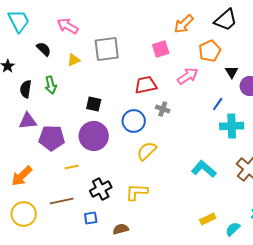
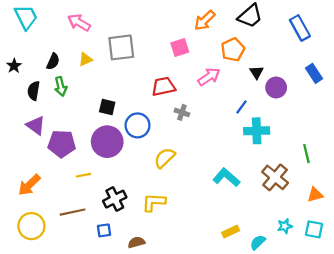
black semicircle: (44, 49) -> (53, 62), moved, turned 70
purple triangle: (28, 121) -> (36, 125), turned 42
blue circle: (134, 121) -> (138, 125), moved

